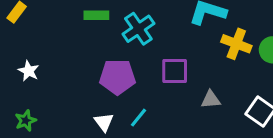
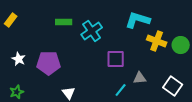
purple pentagon: (117, 77) -> (49, 63), moved
cyan line: (138, 118) -> (121, 90), moved

